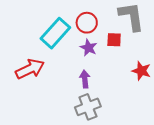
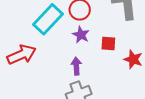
red square: (114, 40) -> (108, 43), moved

